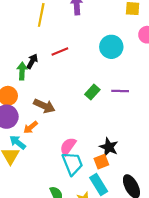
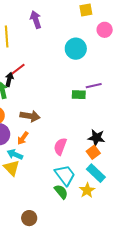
red line: (60, 51) -> (18, 69), moved
green rectangle: (92, 92) -> (79, 95), moved, turned 64
cyan trapezoid: (72, 164) -> (65, 175), moved

